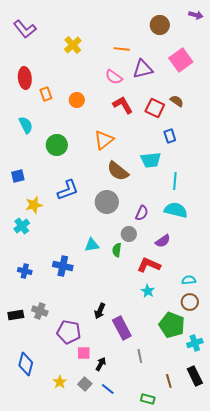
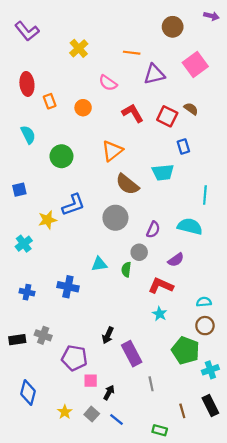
pink semicircle: (114, 77) -> (108, 83), moved
cyan line: (175, 181) -> (205, 195), moved
yellow star: (34, 205) -> (47, 220), moved

